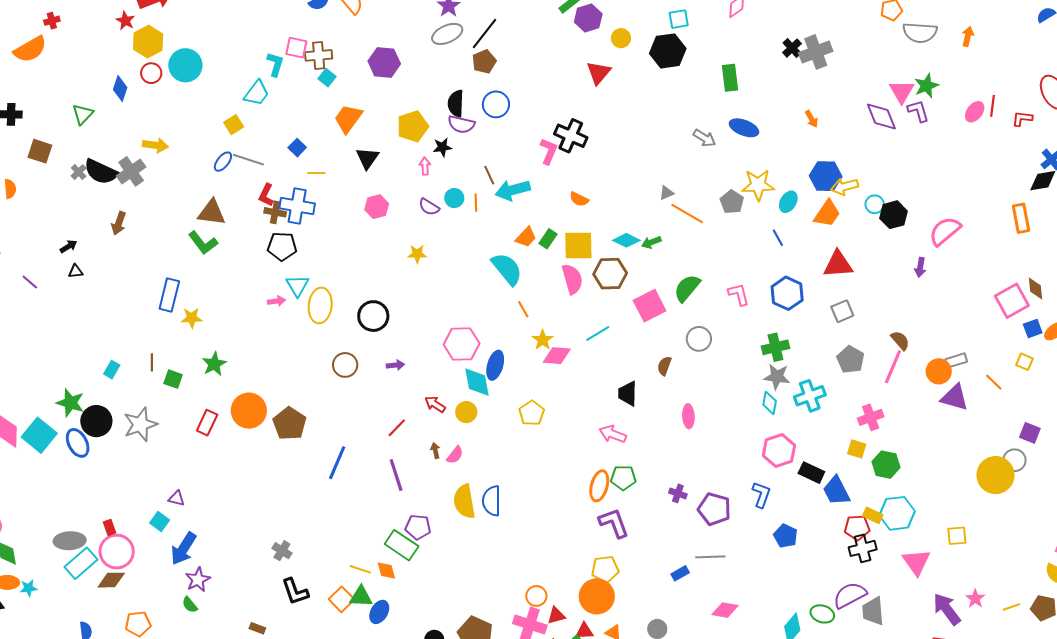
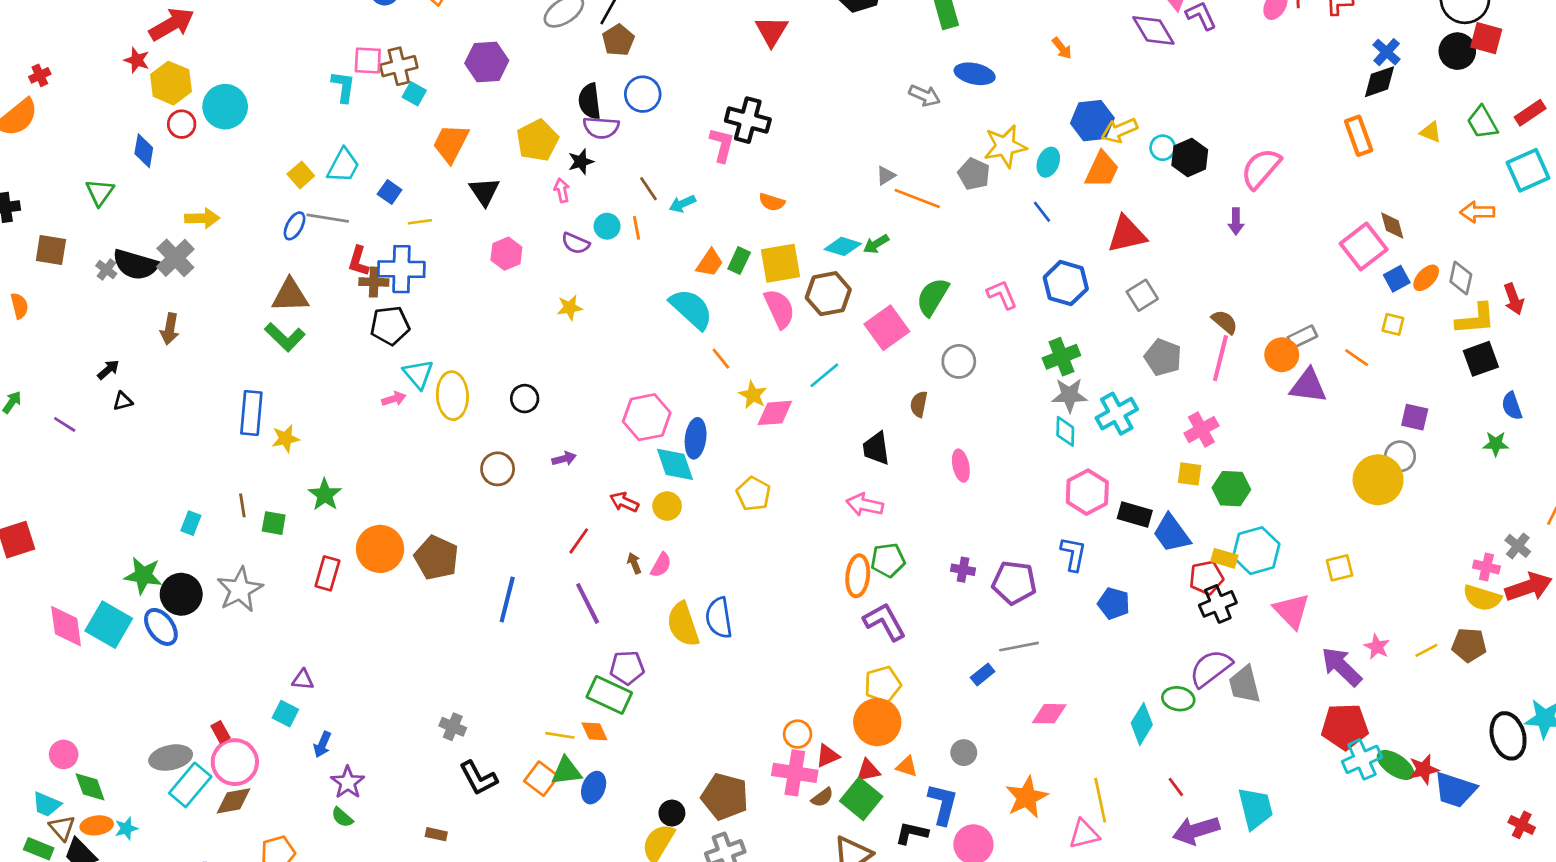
cyan trapezoid: (257, 93) -> (343, 166), moved
cyan arrow: (513, 190) -> (682, 204), size x0.6
black circle: (373, 316) -> (525, 399), size x0.7
blue arrow: (184, 549) -> (322, 744), size x0.6

